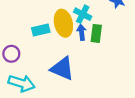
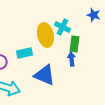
cyan rectangle: (41, 30) -> (25, 53), moved
blue arrow: (82, 32) -> (72, 59), moved

